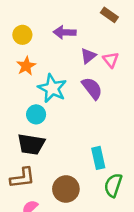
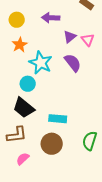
black trapezoid: (31, 144) -> (24, 108), turned 30
cyan rectangle: (98, 158) -> (58, 119), moved, turned -72

